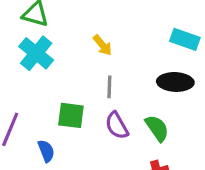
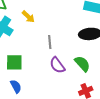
yellow arrow: (103, 45) -> (28, 17), moved
green square: (71, 115) -> (14, 62), moved

